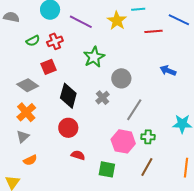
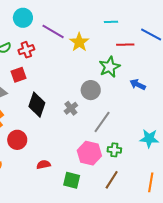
yellow star: (117, 21) -> (79, 42), moved
green star: (94, 57) -> (109, 67), moved
red circle: (68, 128) -> (17, 140), moved
red semicircle: (78, 155) -> (43, 165), turned -32

